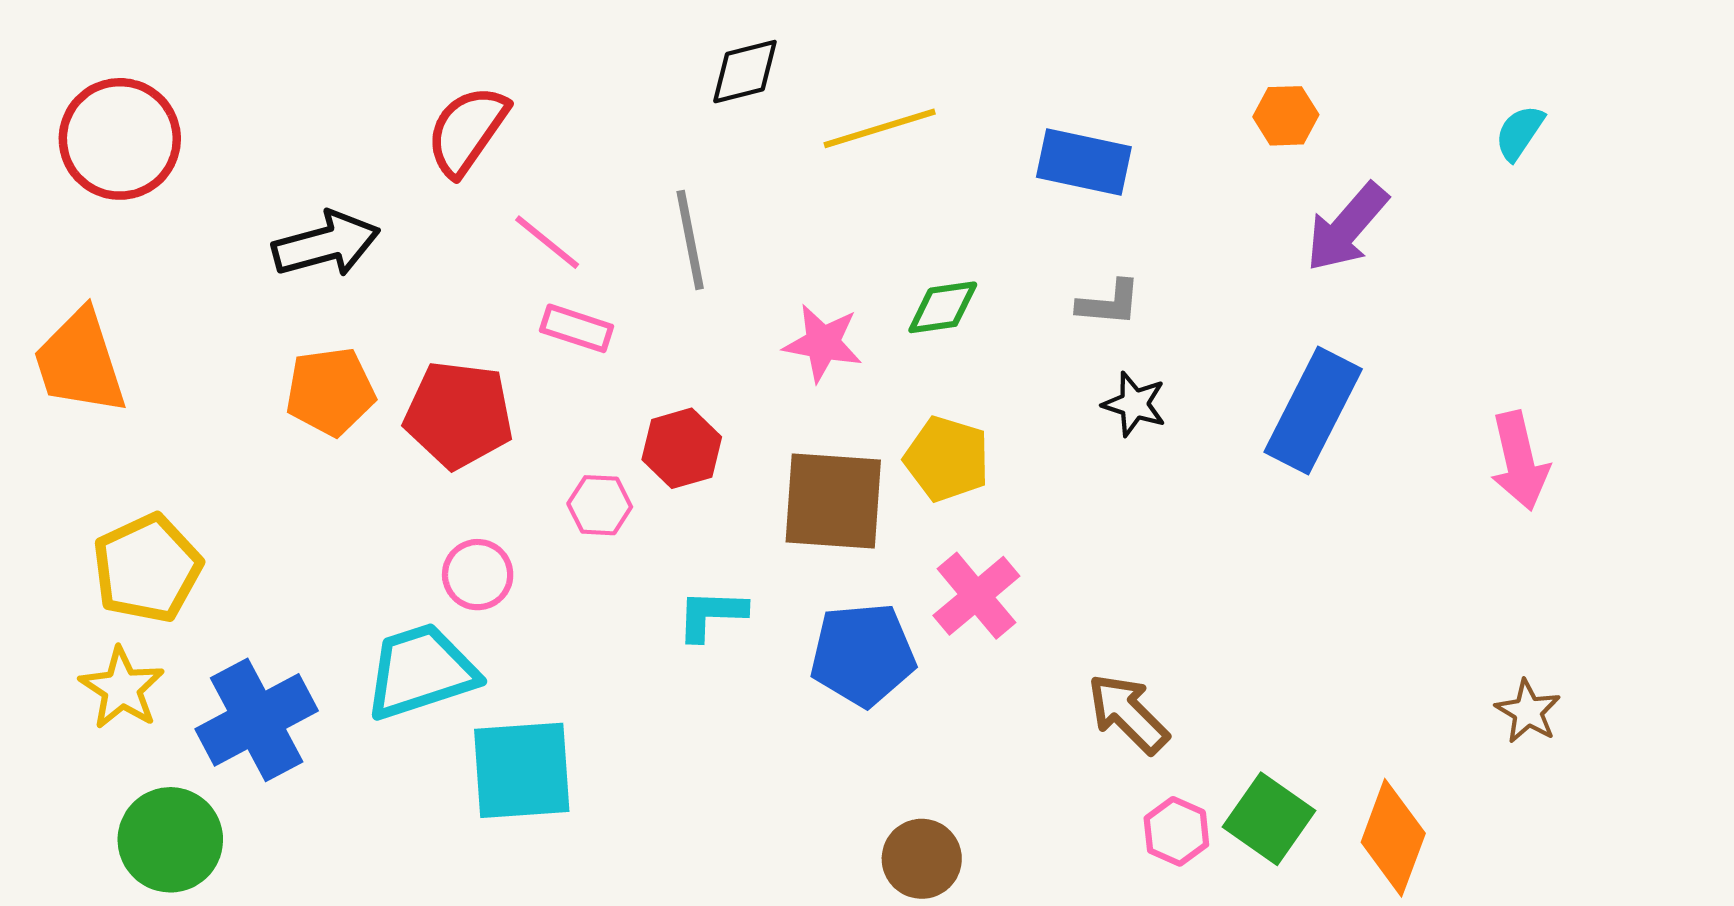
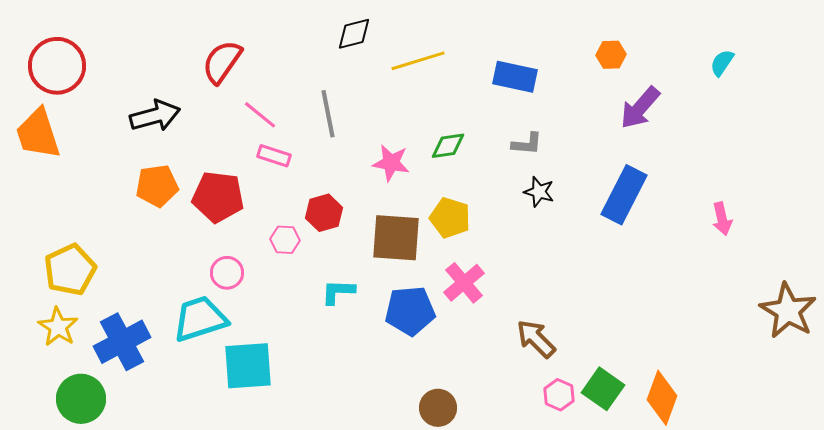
orange trapezoid: (80, 362) -> (38, 134), moved
pink arrow: (1519, 461) -> (722, 219), size x0.7
brown star: (1528, 711) -> (788, 311), moved, size x1.8

